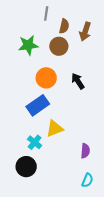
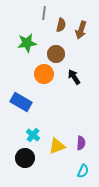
brown circle: (59, 46) -> (56, 54), moved
blue rectangle: (38, 105) -> (21, 102), moved, turned 65
yellow triangle: (55, 129) -> (57, 146), moved

